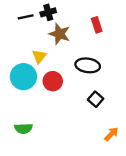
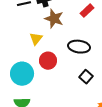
red rectangle: (97, 25) -> (87, 11), turned 64
cyan circle: (23, 77) -> (22, 74), moved

